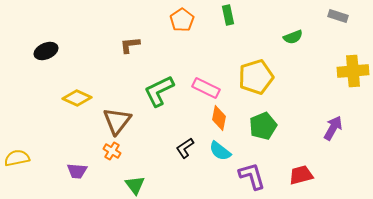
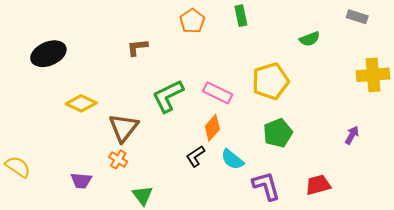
black ellipse: (46, 51) -> (48, 54), size x1.4
orange diamond: (219, 118) -> (212, 128), moved, turned 30
purple arrow: (333, 128) -> (352, 135), size x0.7
yellow semicircle: (17, 158) -> (18, 167), turned 45

